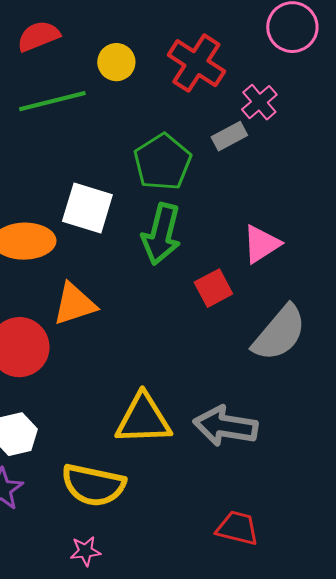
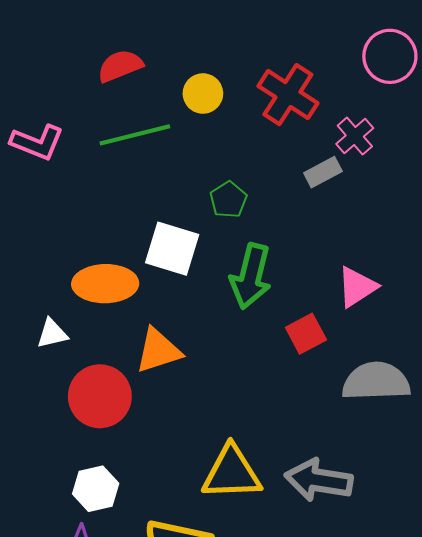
green pentagon: (162, 162) -> (228, 200), moved, size x0.6
gray semicircle: (279, 333) -> (376, 381), turned -132

